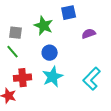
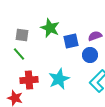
blue square: (69, 13) -> (71, 41), moved
blue circle: (50, 53) -> (90, 55), moved

